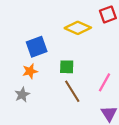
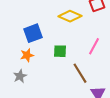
pink line: (105, 82) -> (94, 46), moved
brown line: (72, 91) -> (80, 73), moved

